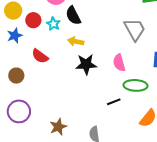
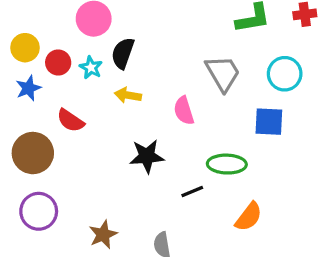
black semicircle: (73, 16) -> (123, 53), turned 48
pink semicircle: (119, 63) -> (184, 111), moved
black star: (86, 64) -> (147, 156), moved
brown circle: (16, 76) -> (33, 153), size x1.6

